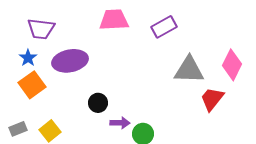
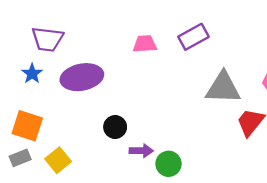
pink trapezoid: (114, 20) -> (145, 44), moved, size x0.7
orange square: (32, 85) -> (27, 126), moved, turned -36

